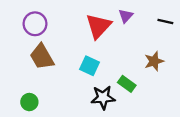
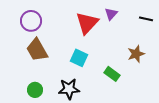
black star: (103, 97) -> (69, 89), moved
green circle: (29, 102) -> (35, 90), moved

